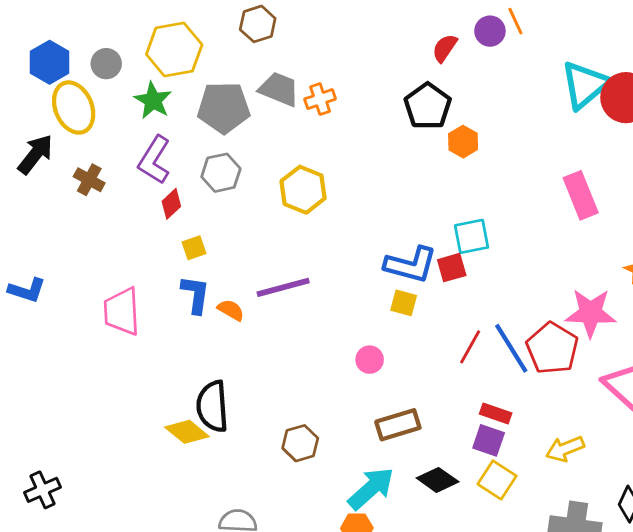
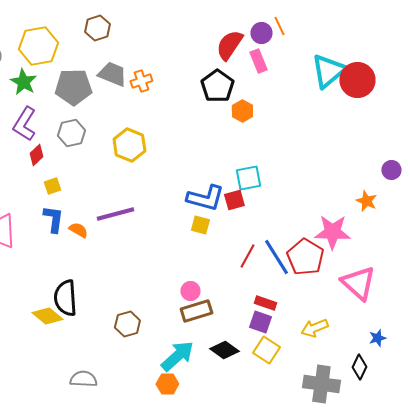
red semicircle: (445, 48) -> (229, 45), size x1.5
pink rectangle: (581, 195) -> (258, 61), moved, size x0.7
pink circle: (370, 360) -> (190, 291), moved

